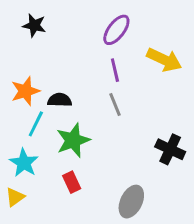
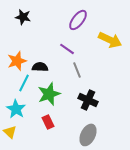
purple line: (115, 70) -> (67, 49), moved, turned -42
black cross: (170, 149) -> (88, 100), moved
yellow triangle: (15, 197) -> (10, 132), turned -40

